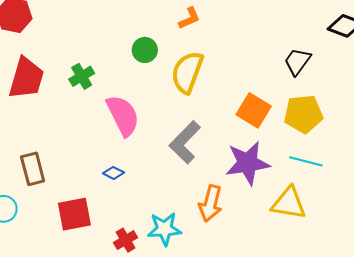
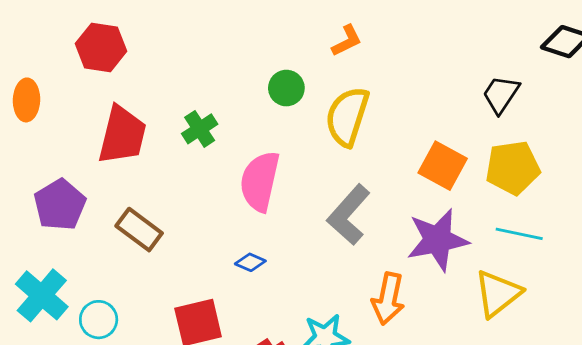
pink semicircle: (123, 116) -> (260, 181), turned -138
brown rectangle: (33, 169) -> (139, 230), moved, turned -36
yellow triangle: (289, 203) -> (498, 294), turned -45

